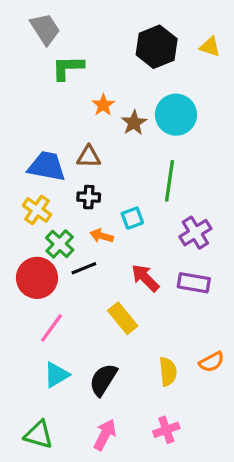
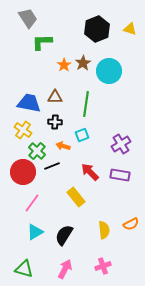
brown star: (134, 123) -> (83, 63), moved
green line: (170, 181) -> (86, 104), moved

